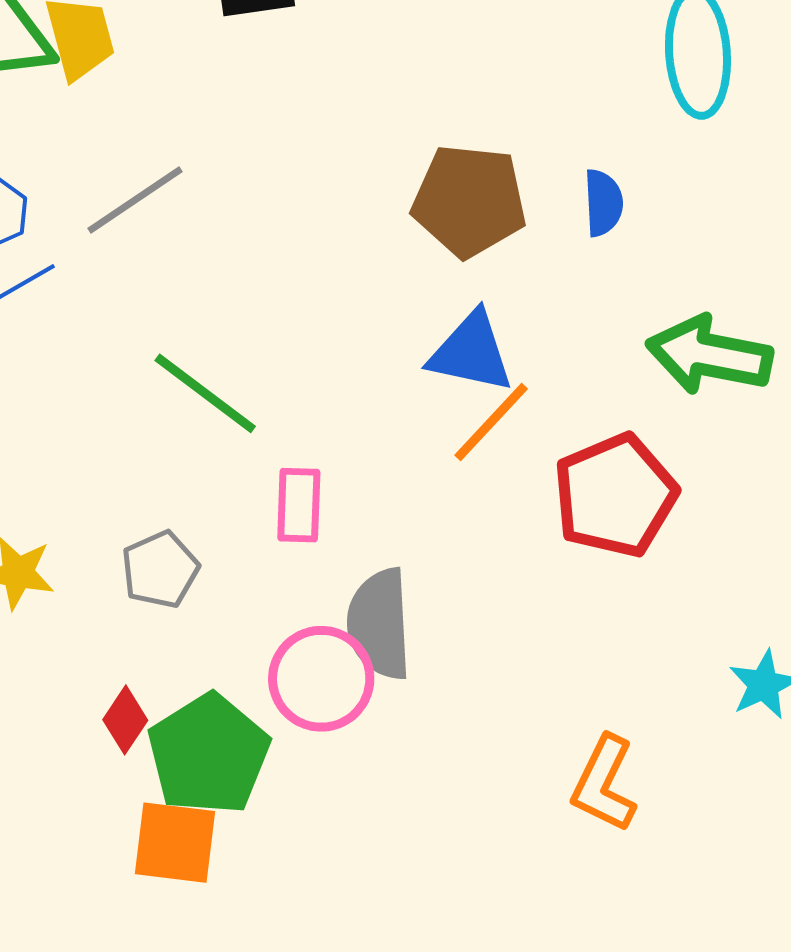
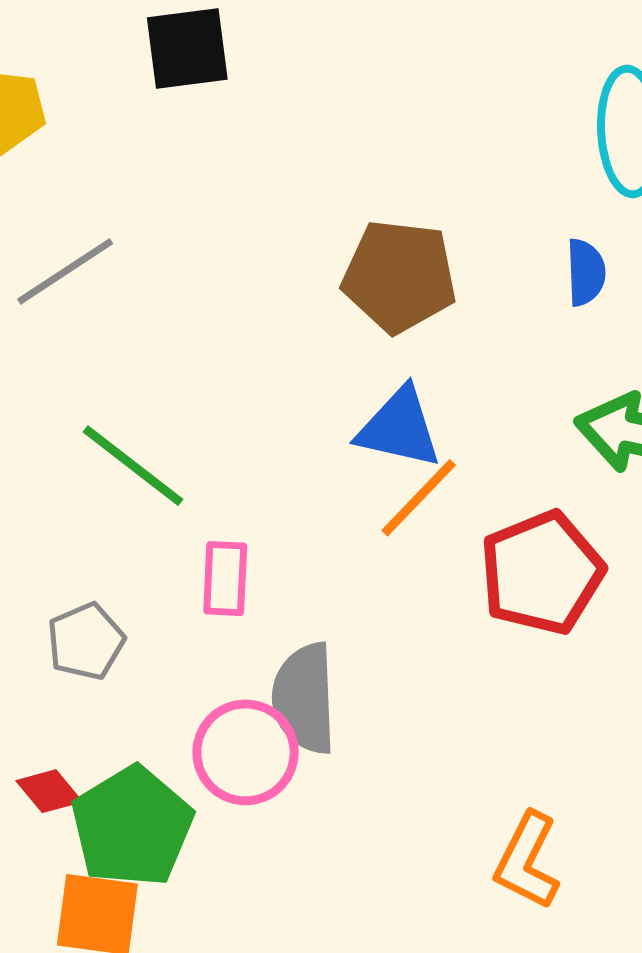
blue semicircle: (603, 203) -> (586, 272), moved
red diamond: (125, 720) -> (49, 791), turned -74

